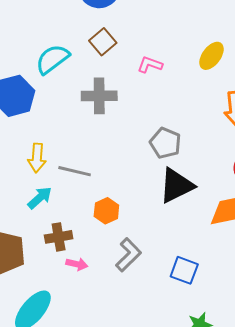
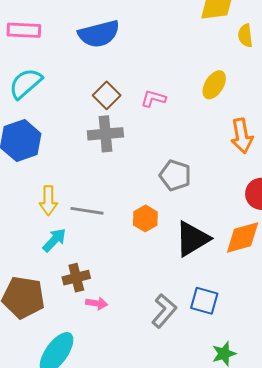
brown square: (103, 42) -> (107, 95), moved
cyan semicircle: (52, 59) -> (26, 83), moved
black triangle: (176, 186) -> (192, 239), moved
orange hexagon: (106, 211) -> (145, 218), moved
gray L-shape: (128, 255) -> (164, 311), moved

